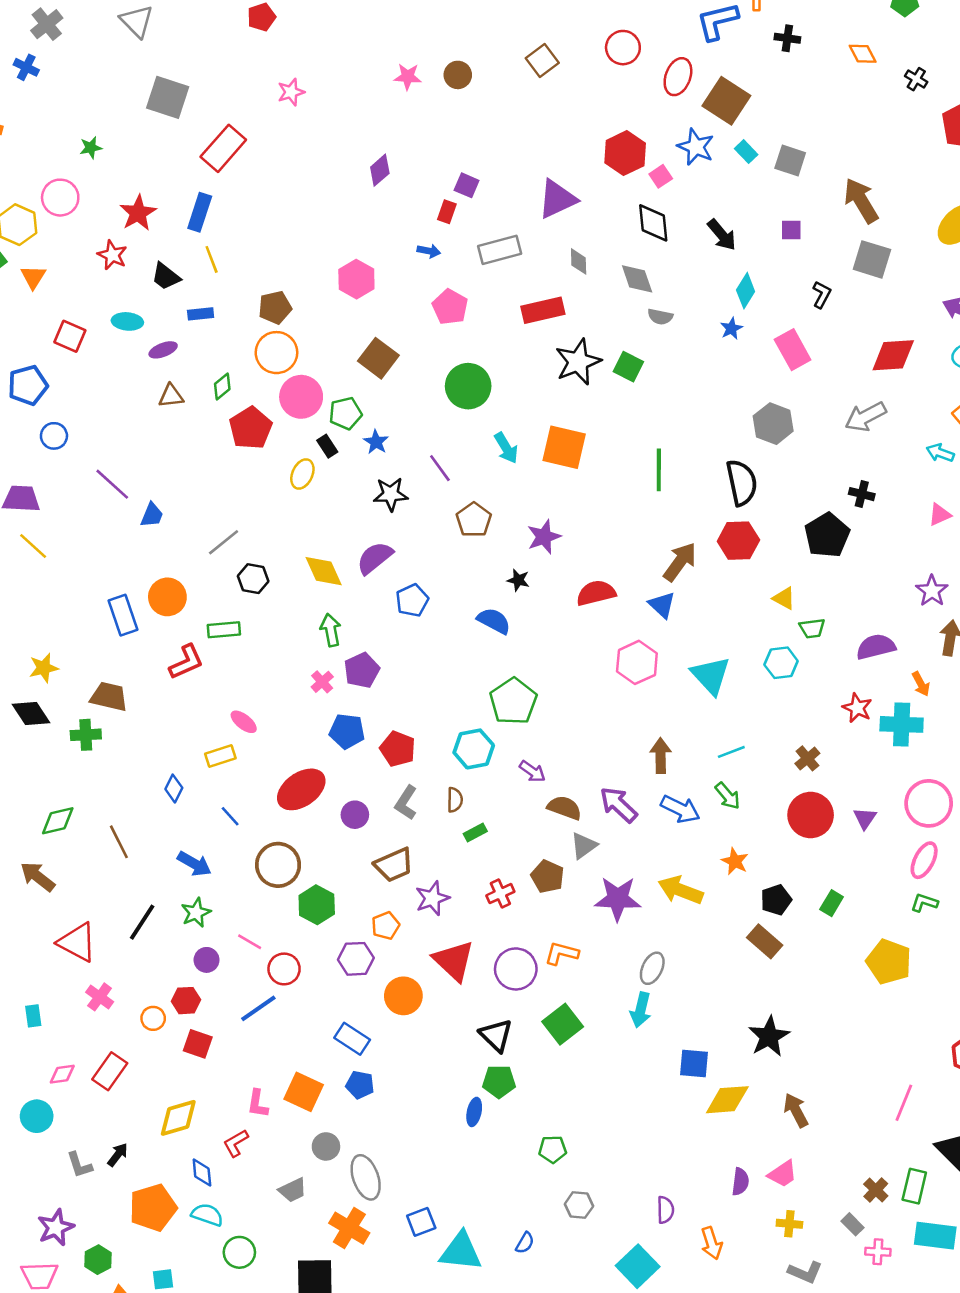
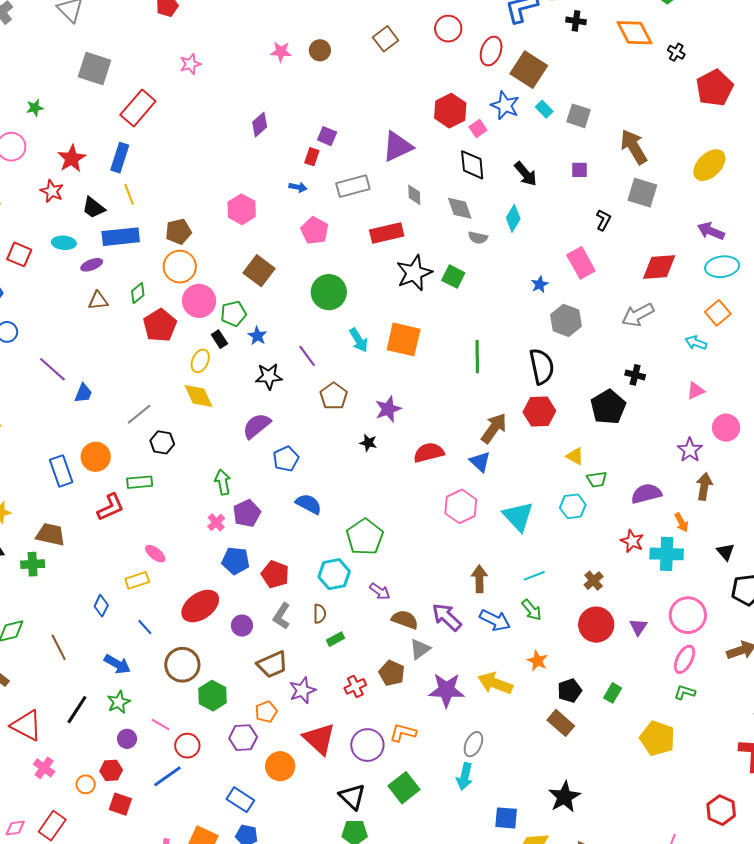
orange diamond: (863, 54) -> (634, 33), size x1.6
cyan diamond: (746, 291) -> (513, 218), moved
blue rectangle: (201, 314) -> (121, 237), size x1.8
blue star: (731, 328) -> (540, 284), moved
yellow diamond: (324, 571) -> (199, 396), moved
blue semicircle: (494, 621) -> (309, 504), moved

